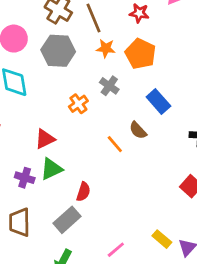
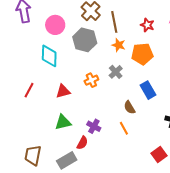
orange pentagon: (140, 54) -> (142, 54), turned 30
red triangle: (45, 139) -> (63, 91), moved
orange line: (115, 144) -> (124, 128), moved
purple cross: (25, 178) -> (94, 126), moved

